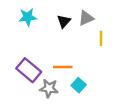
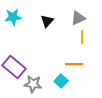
gray triangle: (86, 18) -> (78, 18), moved
orange line: (63, 67) -> (74, 64), moved

